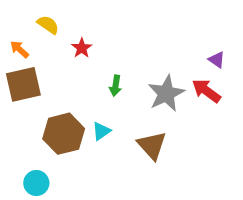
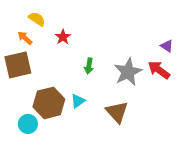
orange arrow: (19, 49) -> (25, 38), moved
cyan circle: (36, 183) -> (28, 124), moved

